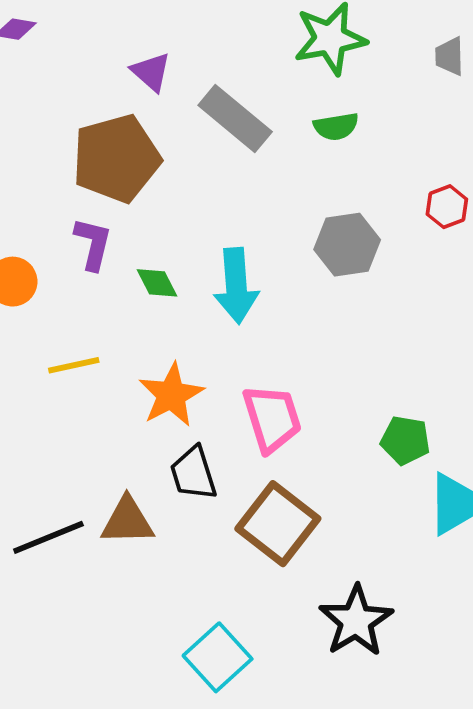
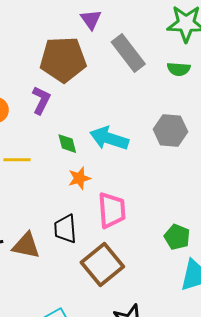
green diamond: (157, 283) -> (67, 144), moved
cyan arrow: (236, 286) -> (109, 138), turned 99
orange star: (171, 395) -> (79, 178), moved, size x0.7

